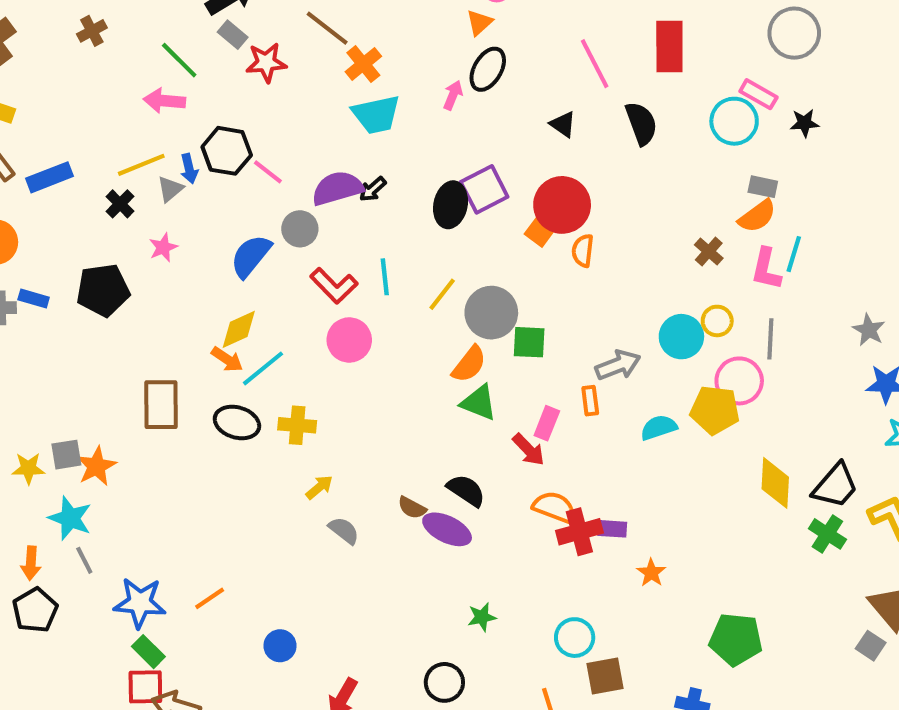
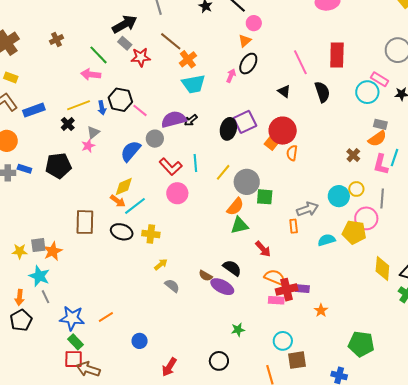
gray triangle: (170, 189) -> (93, 132), moved
green triangle: (479, 403) -> (239, 225), turned -36
pink rectangle: (547, 423) -> (276, 300), moved, turned 70

